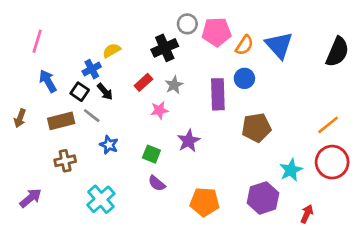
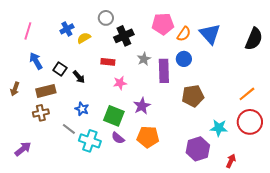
gray circle: (187, 24) -> (106, 18), moved
blue cross: (92, 69) -> (67, 29), moved
red rectangle: (143, 82) -> (108, 62), turned 48
gray star: (174, 85) -> (144, 59), moved
black arrow: (105, 92) -> (79, 77), moved
gray line: (92, 116) -> (69, 129), moved
green square: (151, 154) -> (114, 116), size x1.5
brown cross: (65, 161) -> (41, 113), moved
cyan star: (291, 170) -> (219, 128), turned 30
cyan cross: (101, 199) -> (90, 141), moved, turned -30
orange pentagon: (205, 202) -> (148, 137), moved

